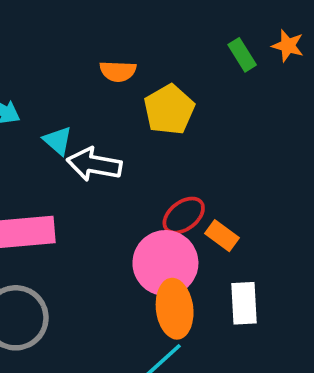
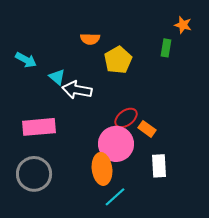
green rectangle: (242, 55) -> (166, 48), moved, turned 42
orange ellipse: (175, 309) -> (102, 169), moved

